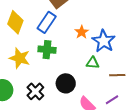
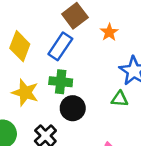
orange star: (82, 32) -> (109, 32), moved
black circle: (66, 83) -> (73, 108), moved

